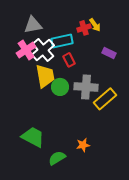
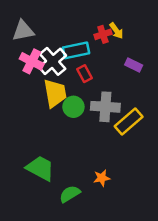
gray triangle: (33, 25) -> (23, 31), moved
pink cross: (26, 50) -> (32, 61), turned -30

